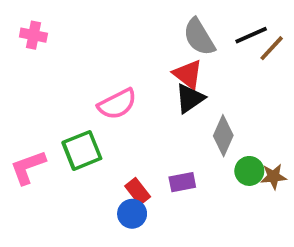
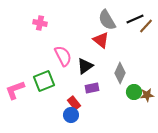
pink cross: (33, 35) -> (40, 23), moved
black triangle: (190, 98) -> (85, 66), moved
pink semicircle: (117, 104) -> (63, 56), turned -90
purple rectangle: (182, 182) -> (92, 88), moved

